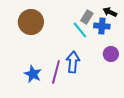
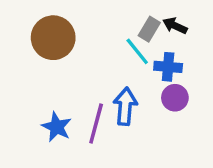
black arrow: (110, 12) -> (175, 26), moved
blue cross: (102, 26) -> (168, 67), moved
purple circle: (111, 54) -> (175, 98), moved

